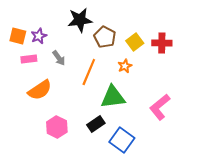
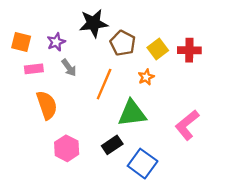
purple star: (39, 36) -> (56, 42), moved
orange semicircle: (40, 90) -> (47, 105), turned -75

